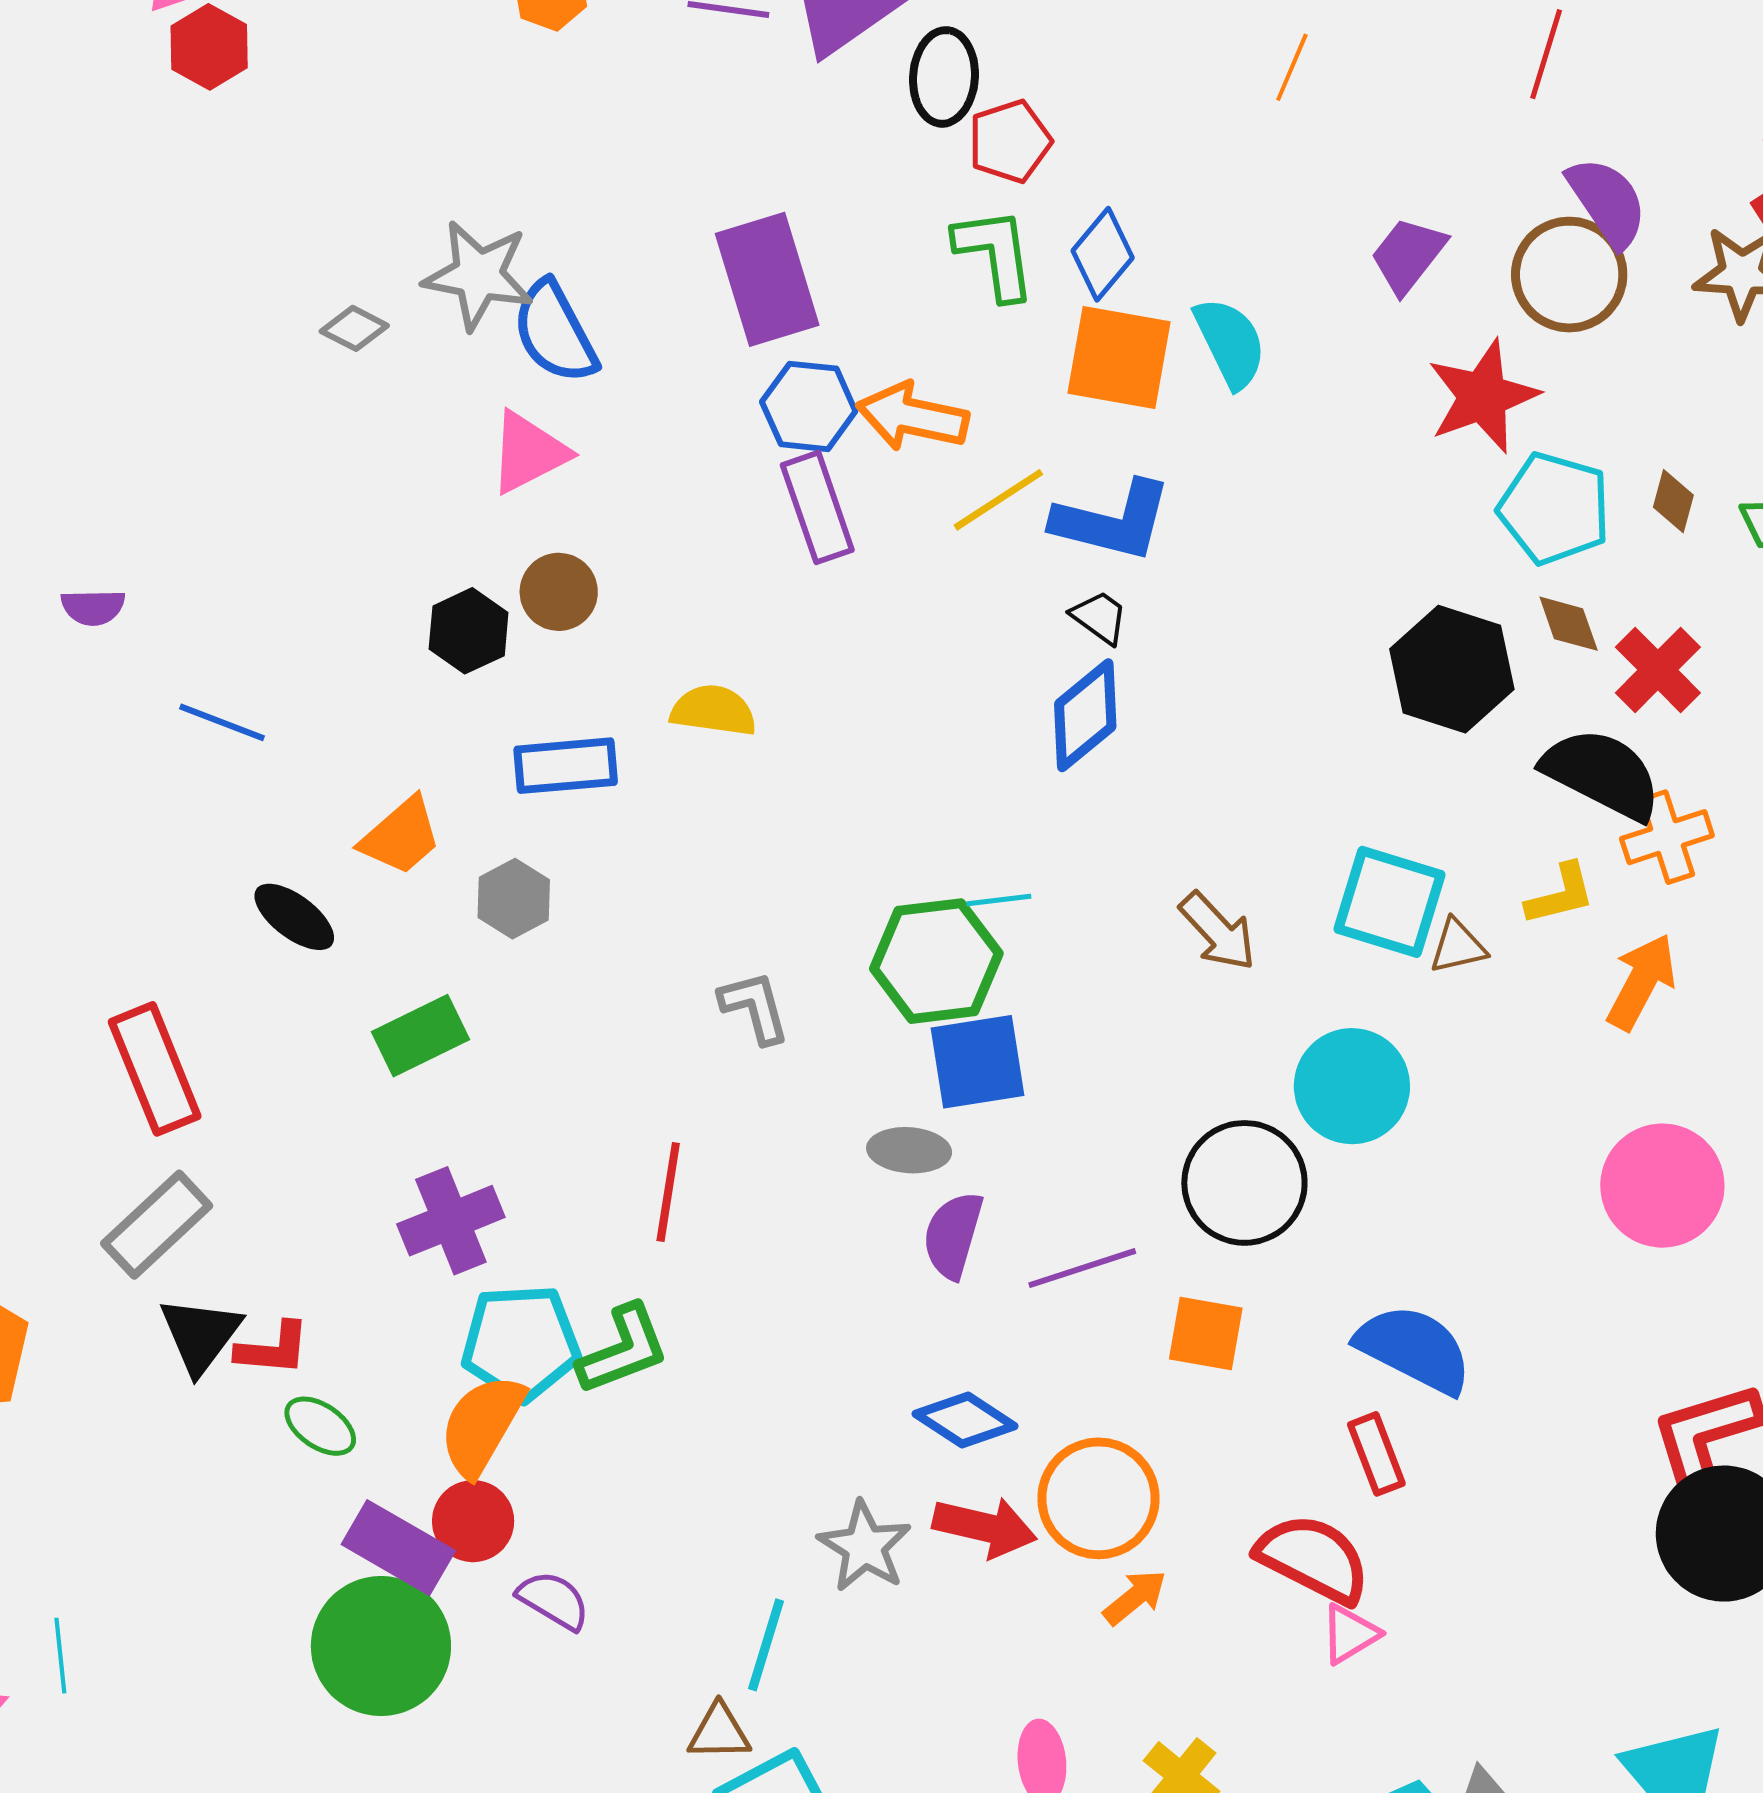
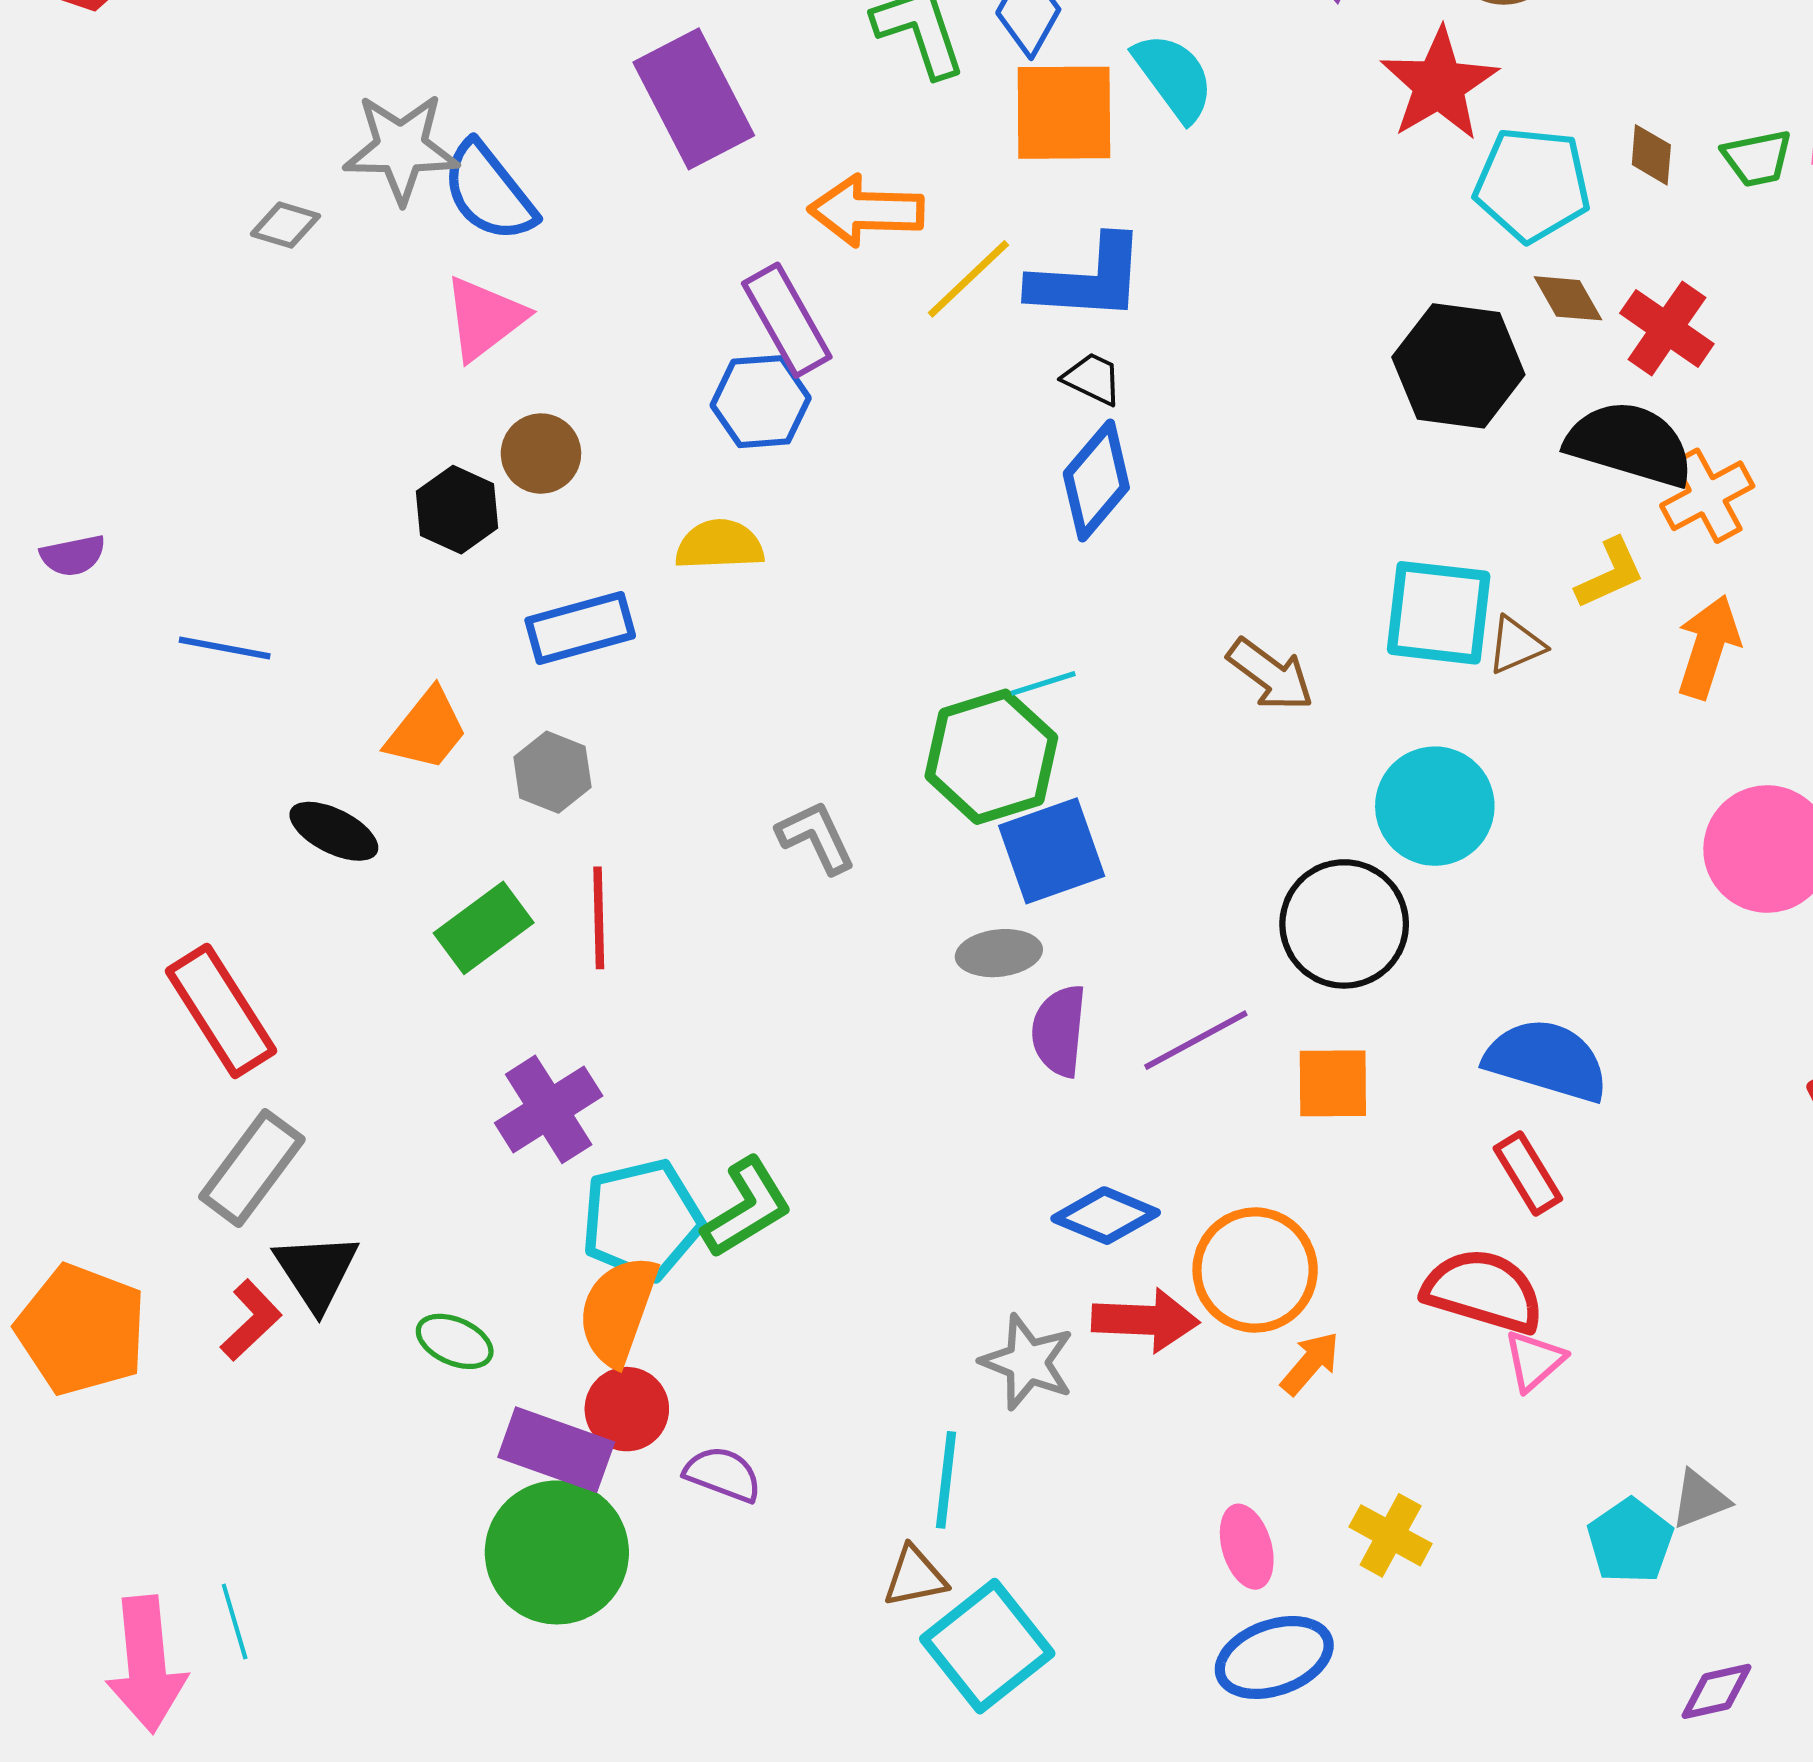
blue hexagon: (809, 406) -> (761, 402), moved
red line: (668, 1192) -> (599, 918), moved
red L-shape: (273, 1349) -> (251, 1320), moved, turned -38

